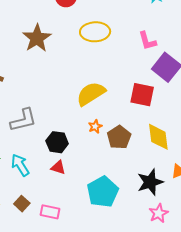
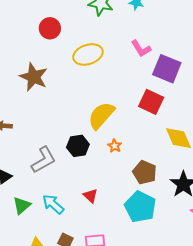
red square: (142, 95) -> (151, 102), turned 30
brown pentagon: (119, 137) -> (145, 172), moved
black hexagon: (57, 142) -> (78, 146), moved
red triangle: (58, 167) -> (90, 196), turned 42

